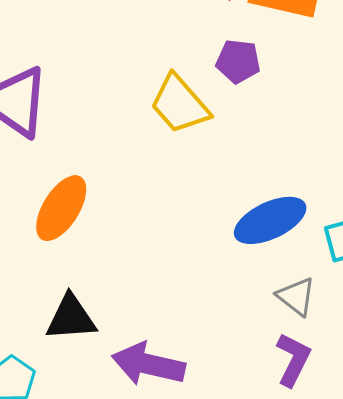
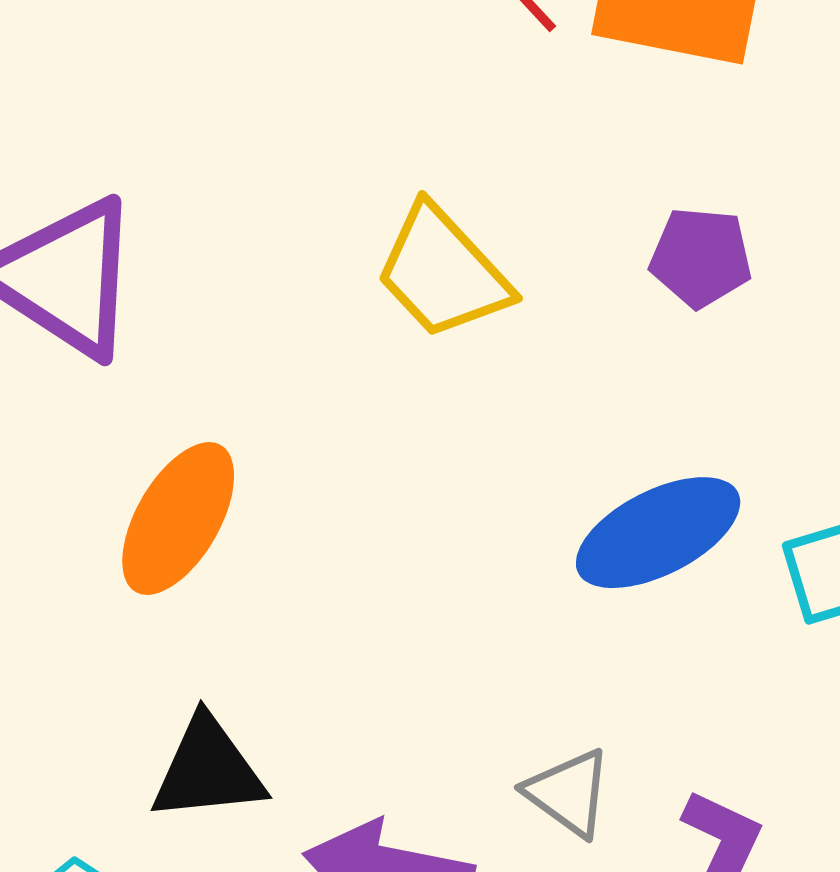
purple pentagon: (238, 61) -> (701, 257), moved
gray triangle: (296, 296) -> (568, 793), moved

